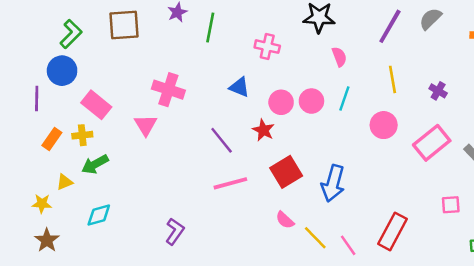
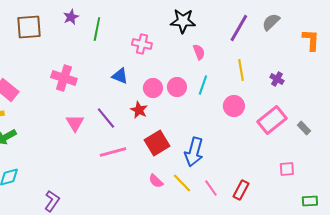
pink triangle: (146, 125) -> (75, 123), moved
purple L-shape: (175, 231) -> (52, 201), moved
red rectangle: (392, 231) -> (241, 190), size x0.7
yellow line: (315, 238) -> (182, 183), moved
pink line: (348, 245) -> (211, 188), moved

